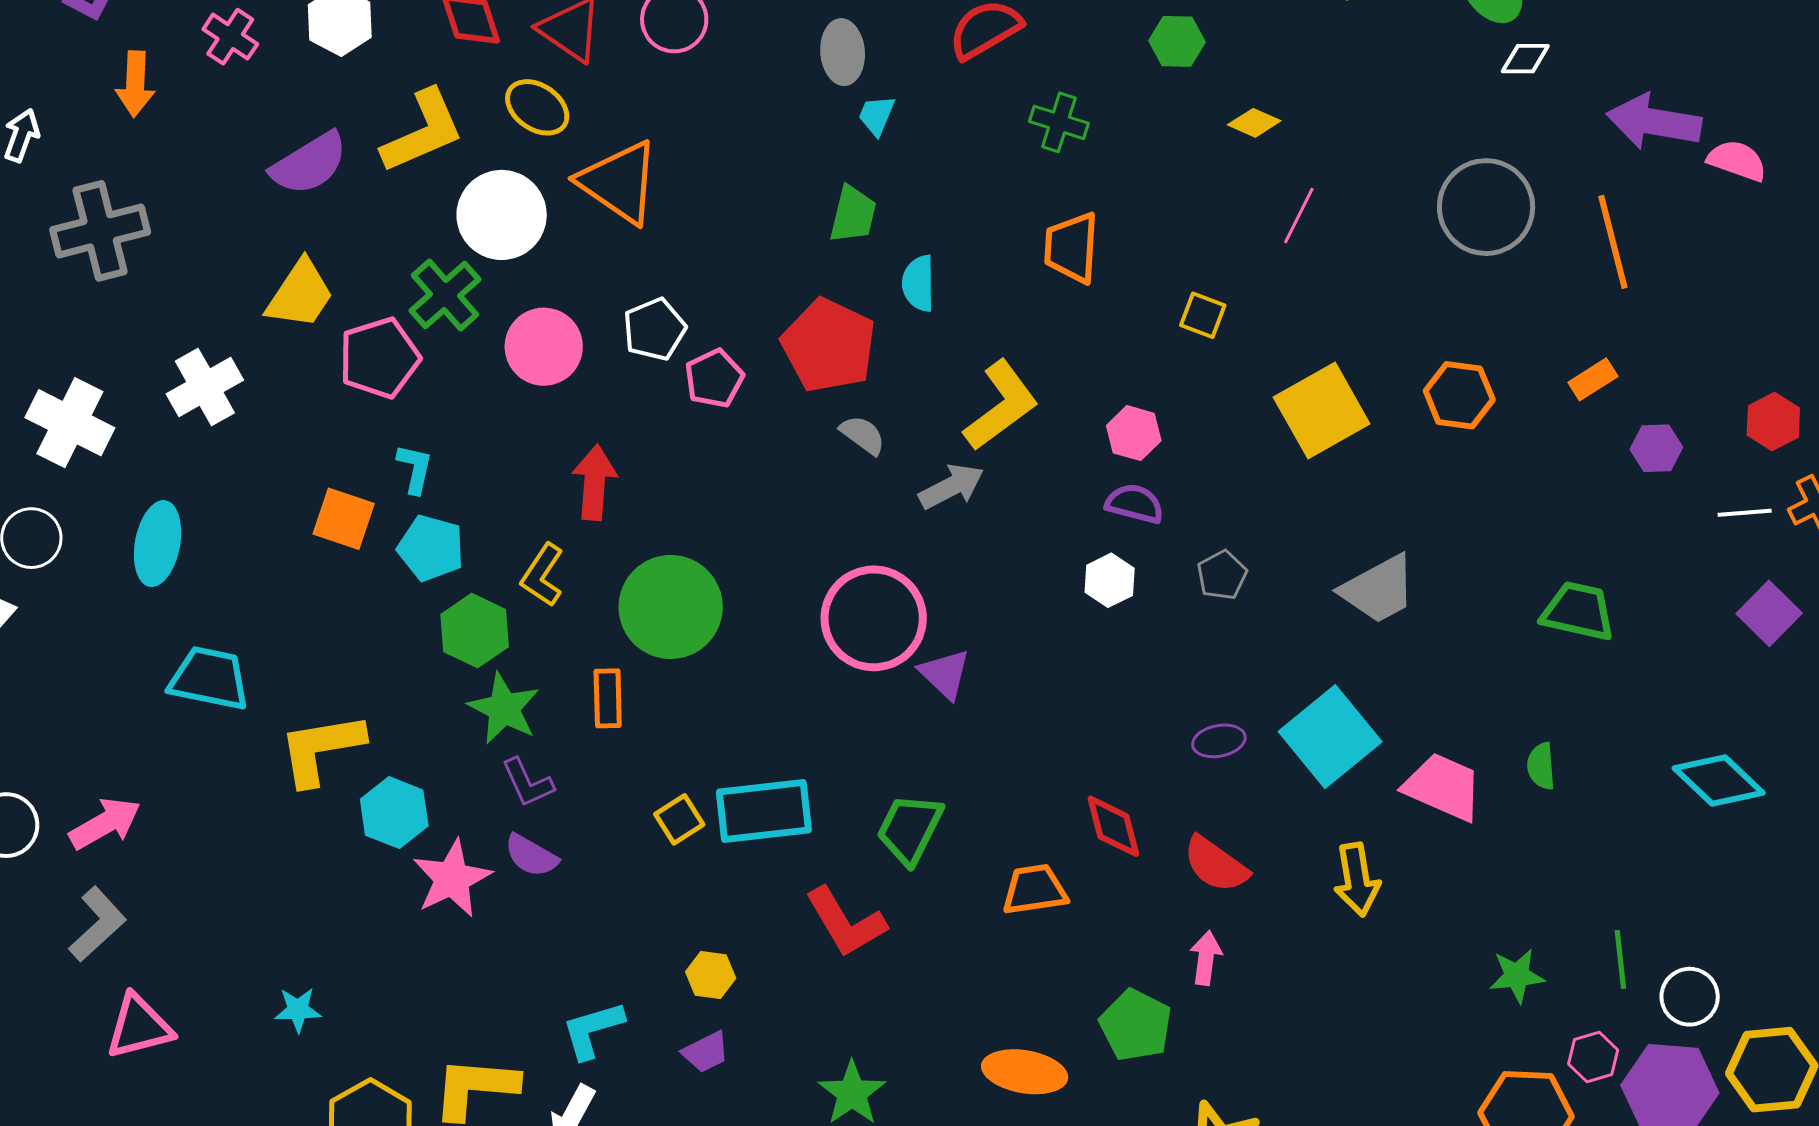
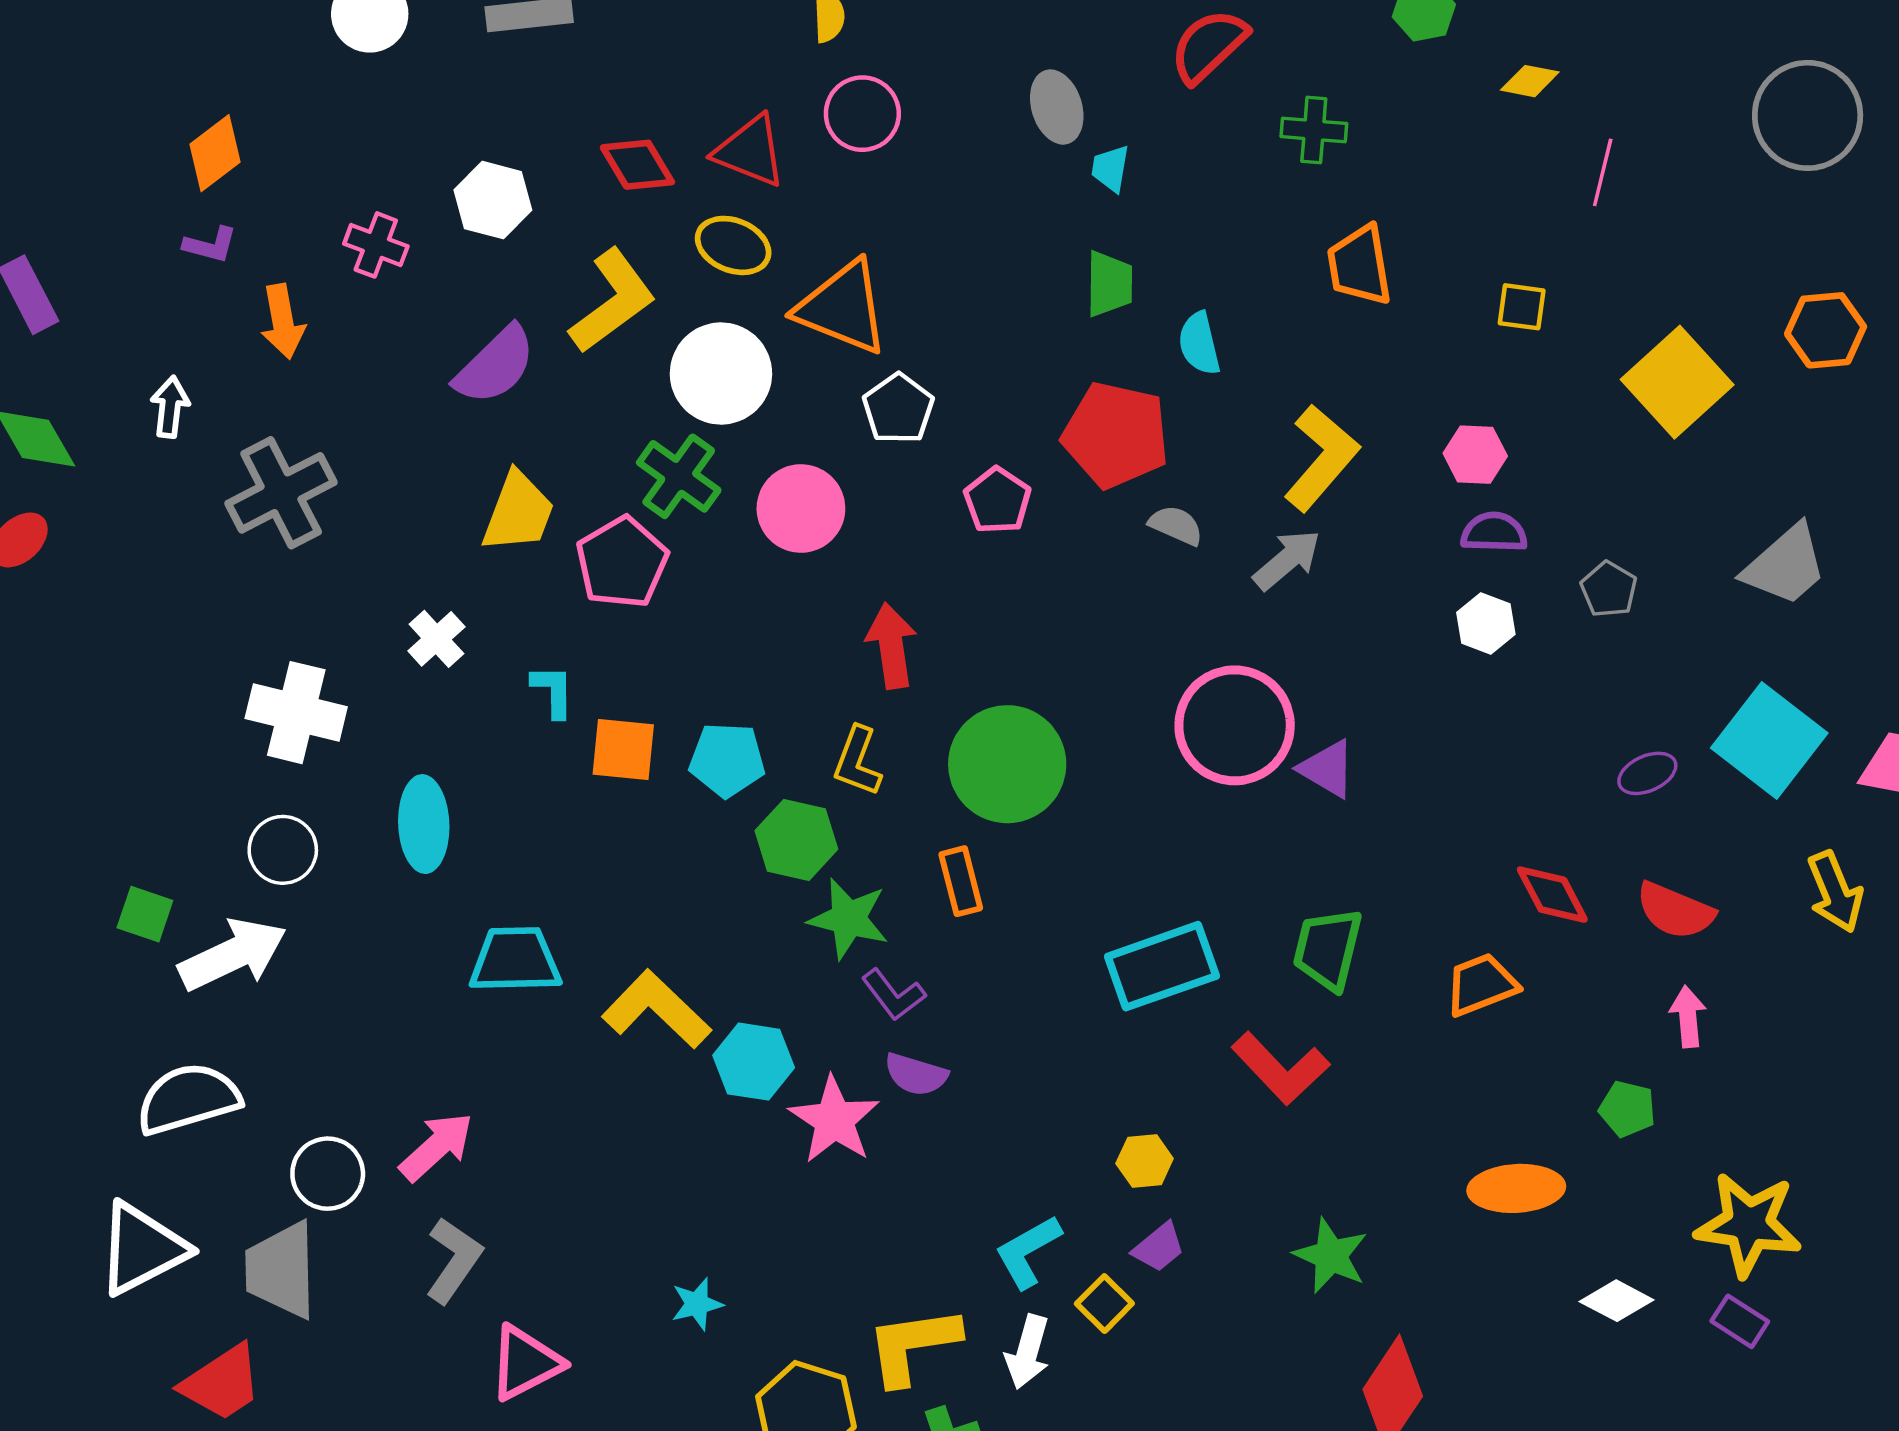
white pentagon: (654, 329) -> (898, 409), moved
white cross: (205, 387) -> (436, 639), size x0.7
cyan L-shape: (415, 469) -> (553, 691), moved
yellow L-shape: (321, 749) -> (657, 1009), turned 66
yellow square: (679, 819) -> (1104, 1304), moved
green pentagon: (1136, 1025) -> (1627, 1109), size x0.7

